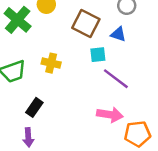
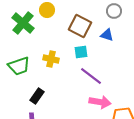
cyan square: (98, 55) -> (81, 52), moved
purple line: (116, 79) -> (91, 76), moved

